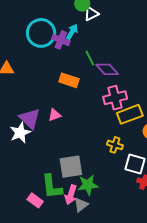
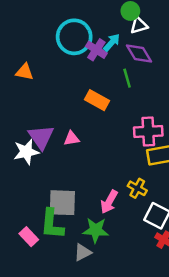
purple diamond: (107, 69) -> (139, 53), moved
gray square: (71, 167) -> (62, 203), moved
pink arrow: (71, 195) -> (109, 202), moved

